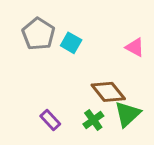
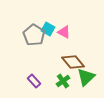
gray pentagon: (38, 34) -> (34, 35), moved
pink triangle: (135, 47) -> (64, 32), moved

